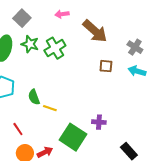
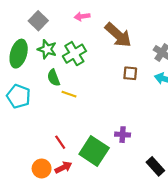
green semicircle: (34, 97) -> (54, 78), moved
yellow line: (50, 108) -> (69, 94), moved
red line: (18, 129) -> (60, 142), moved

